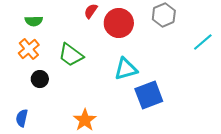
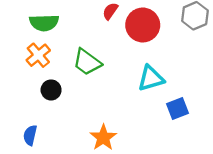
green semicircle: (34, 21) -> (44, 23), size x1.4
blue square: (149, 95) -> (178, 109), size x0.7

